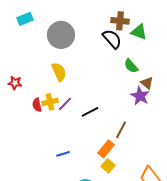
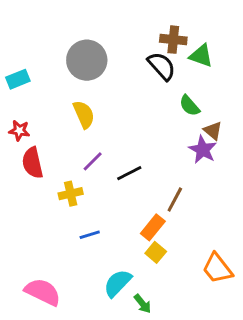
cyan rectangle: (25, 19) -> (18, 79), moved
yellow cross: (50, 102) -> (71, 194), moved
red semicircle: (37, 105) -> (32, 163), moved, size x1.5

